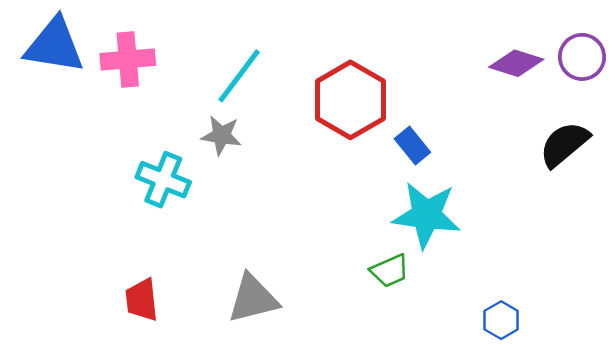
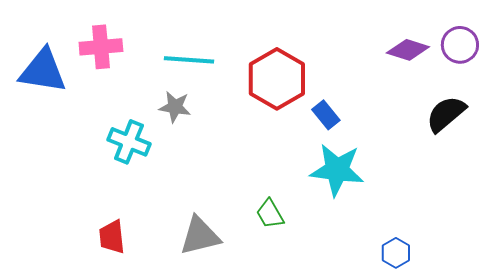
blue triangle: (54, 46) -> (43, 71), moved
cyan line: (239, 76) -> (189, 60), turned 57
green trapezoid: (390, 271) -> (270, 214), moved, turned 84

